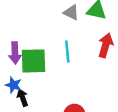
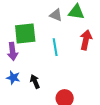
green square: (34, 61) -> (25, 33), moved
black arrow: (23, 98) -> (35, 82), moved

